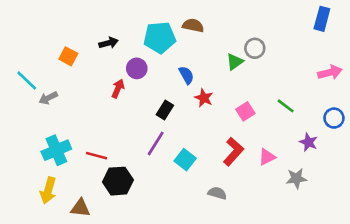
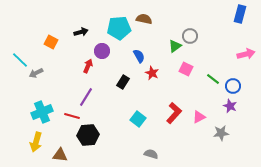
pink square: (245, 111) -> (186, 69), moved, turned -32
blue circle: (334, 118) -> (233, 86), moved
purple line: (156, 144) -> (86, 97), moved
gray semicircle: (217, 193) -> (151, 154), moved

